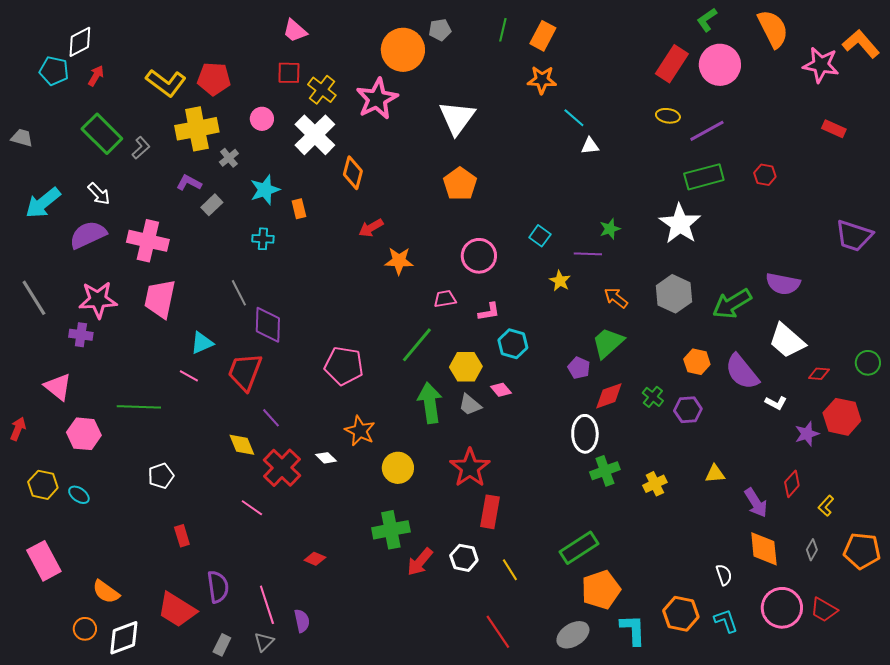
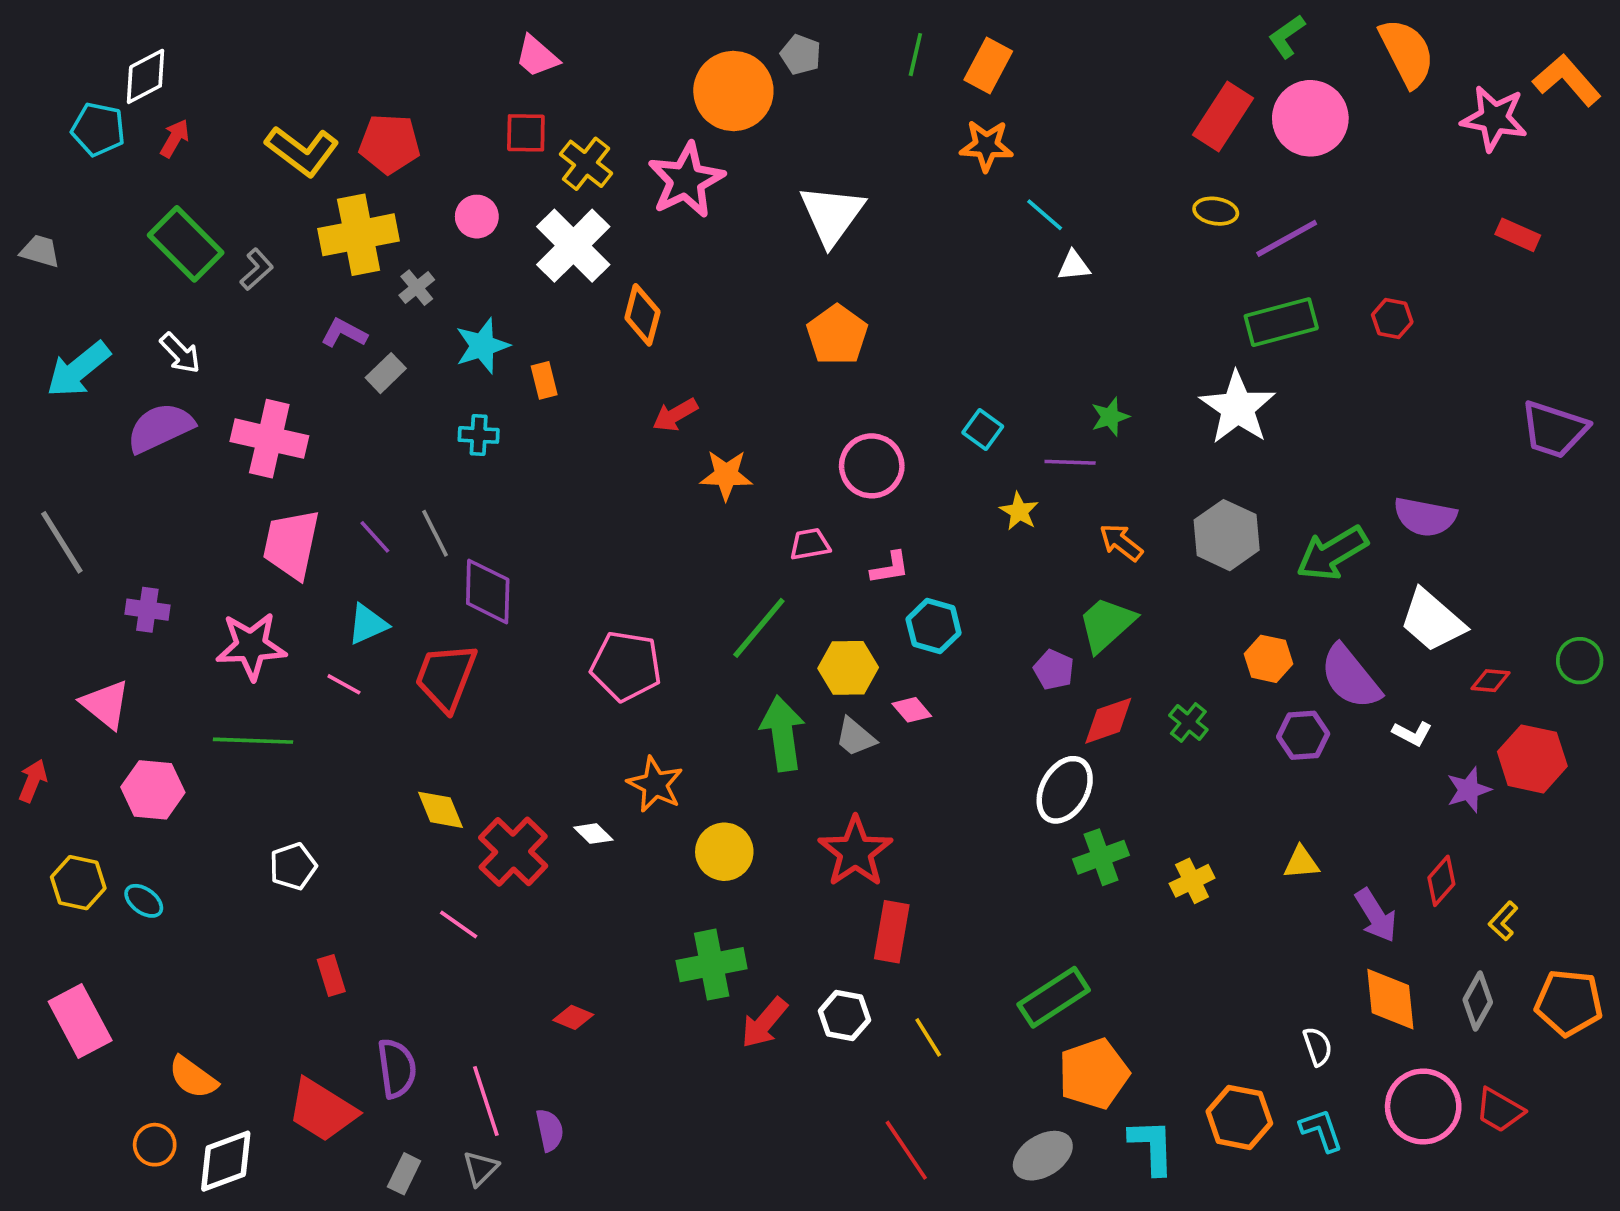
gray pentagon: (440, 30) -> (801, 55), turned 30
pink star: (98, 300) -> (251, 646), moved
purple hexagon: (688, 410) -> (1303, 735), moved
purple line: (271, 418) -> (375, 537), moved
white ellipse: (585, 434) -> (1065, 790), turned 30
gray diamond: (812, 550) -> (1478, 1001), size x1.4

